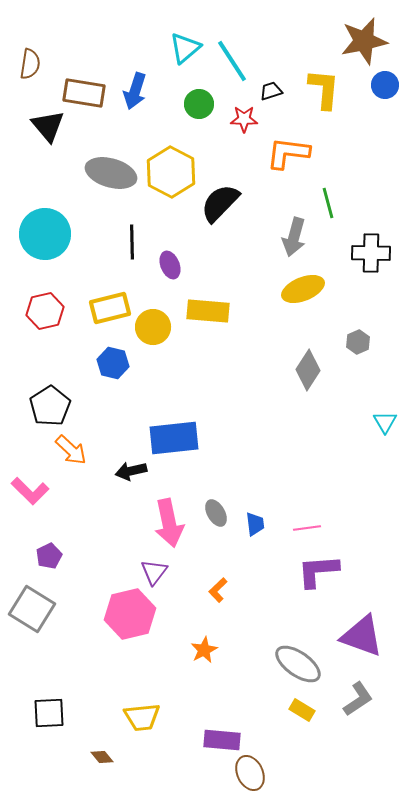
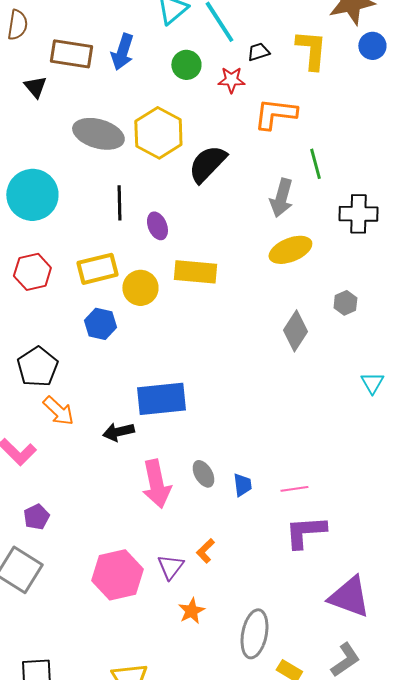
black triangle: (48, 126) -> (35, 87), size x0.7
purple triangle: (154, 572) -> (170, 567), moved
gray ellipse: (298, 664) -> (254, 634), moved, turned 66

